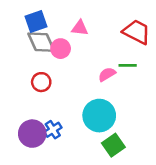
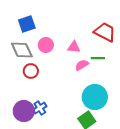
pink triangle: (80, 28) -> (74, 47), moved
gray diamond: (41, 42) -> (22, 50), moved
cyan circle: (99, 116) -> (95, 97), moved

